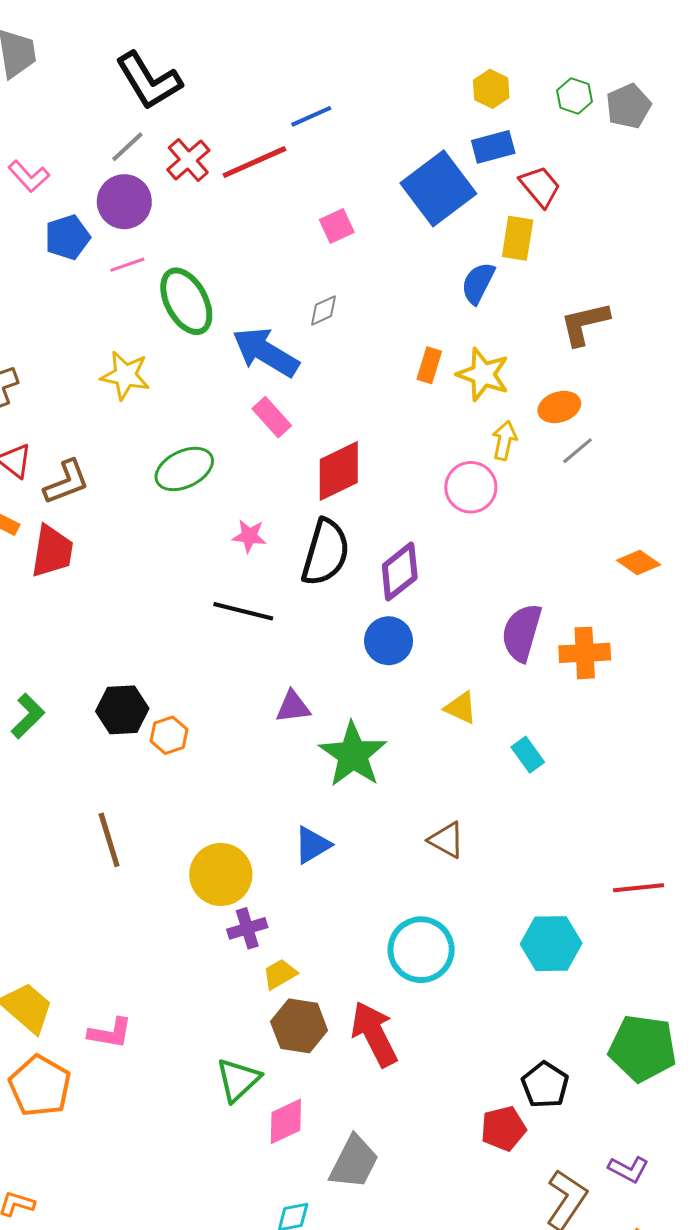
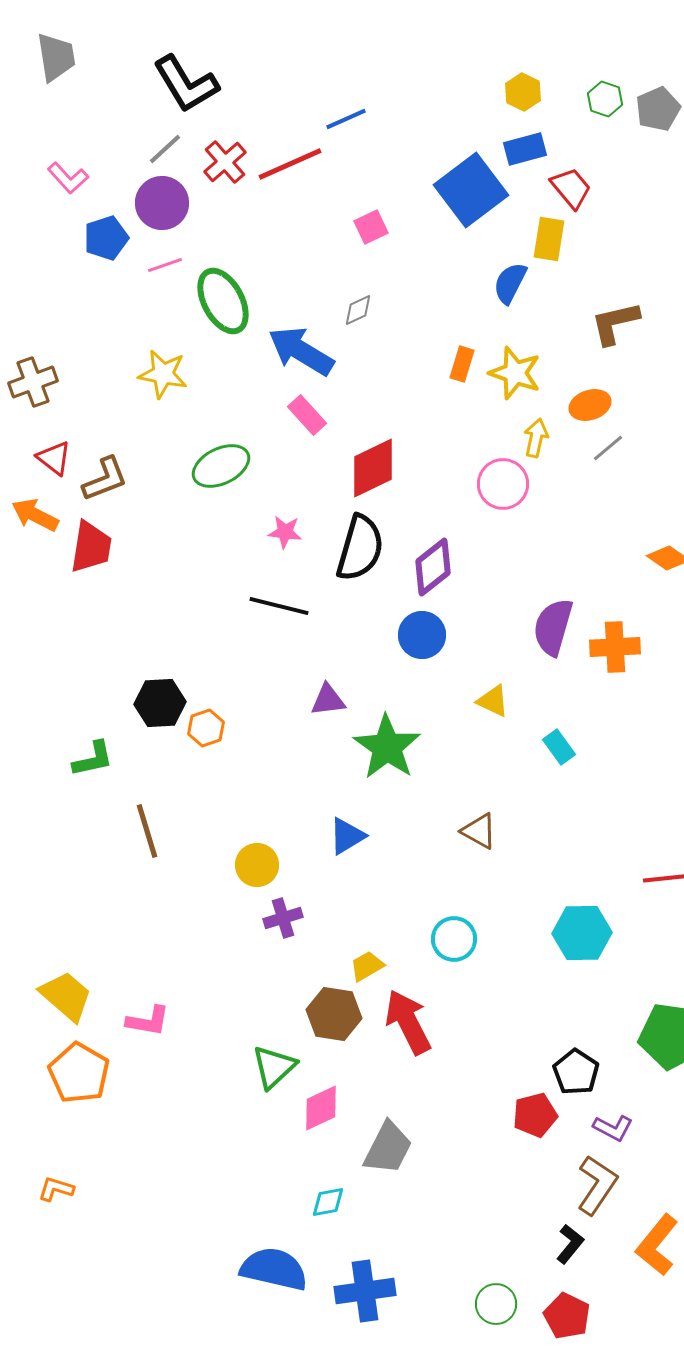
green L-shape: (28, 716) -> (93, 759), moved, turned 33
yellow circle: (221, 874) -> (257, 865), size x0.7
cyan circle: (421, 950) -> (454, 939), size x0.7
yellow trapezoid: (280, 974) -> (367, 966), moved
purple L-shape: (628, 1169) -> (613, 1128), moved

